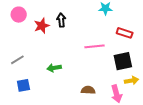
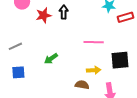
red rectangle: (125, 33) -> (126, 17), moved, turned -42
green arrow: (54, 68) -> (51, 59), turned -32
yellow arrow: (131, 81) -> (94, 70), moved

